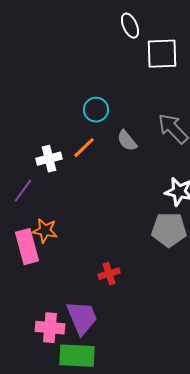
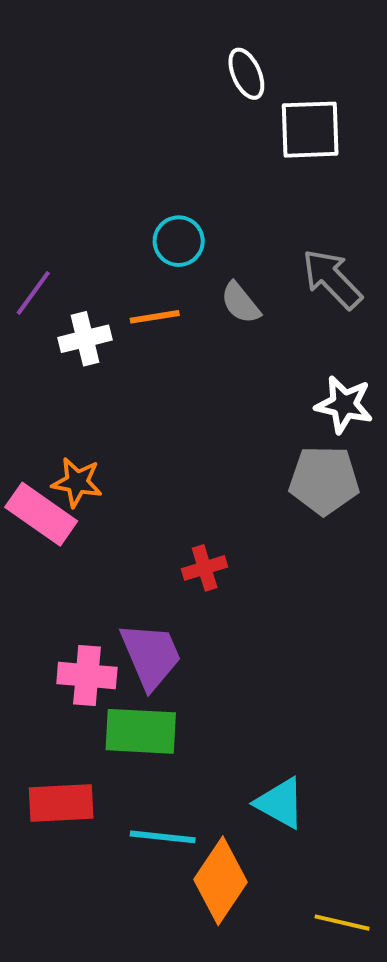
orange line: (84, 148) -> (155, 317), turned 35
purple line: (23, 191) -> (33, 293), moved
pink rectangle: (27, 247) -> (41, 514), turned -40

